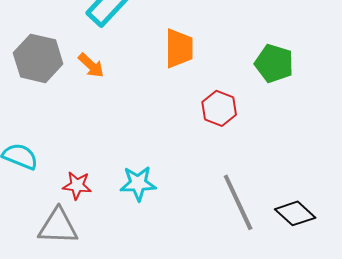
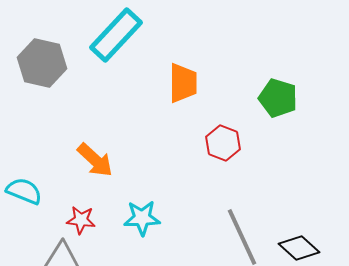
gray hexagon: (38, 58) -> (42, 63), moved
orange arrow: (91, 65) -> (95, 160), moved, size x1.4

